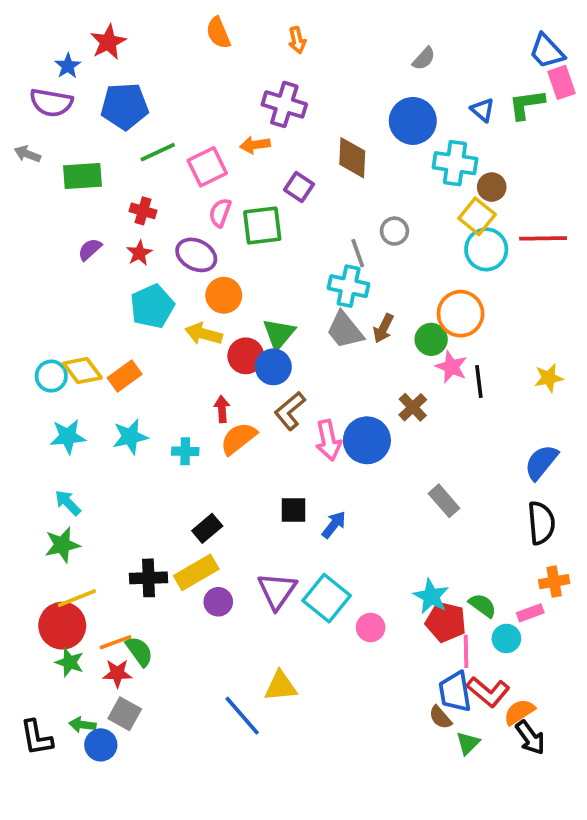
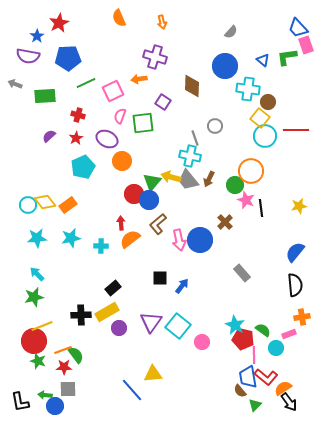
yellow arrow: (204, 334) -> (171, 177), moved
gray square: (125, 714) -> (68, 389), turned -30

